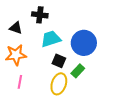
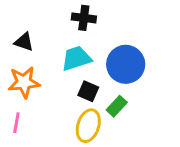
black cross: (40, 15) -> (84, 18), moved
pink line: (20, 82) -> (16, 123), moved

